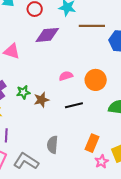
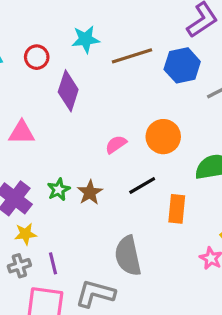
purple diamond: (47, 35) -> (68, 91), turned -50
orange rectangle: (92, 143) -> (177, 209), moved
gray semicircle: (52, 145) -> (128, 256), size x1.4

